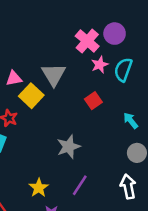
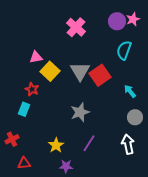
pink cross: (87, 41) -> (76, 27), moved
pink star: (100, 65) -> (133, 19), moved
gray triangle: (54, 75) -> (80, 71), moved
red square: (93, 101) -> (100, 75), size x1.5

